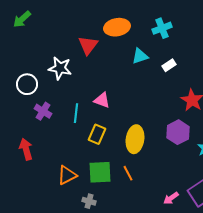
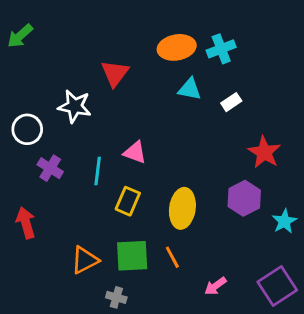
orange ellipse: (117, 27) -> (177, 47), moved
cyan triangle: (140, 56) -> (190, 89), turned 30
pink arrow: (171, 198) -> (215, 286), moved

